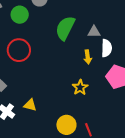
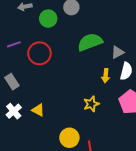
green semicircle: (65, 28) -> (90, 42), turned 30
gray triangle: (94, 32) -> (118, 52), turned -40

